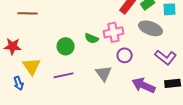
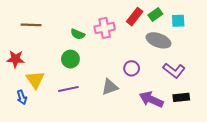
pink cross: (114, 32) -> (105, 28), moved
green semicircle: (92, 38) -> (78, 34), moved
gray triangle: (104, 73) -> (110, 87), turned 48

